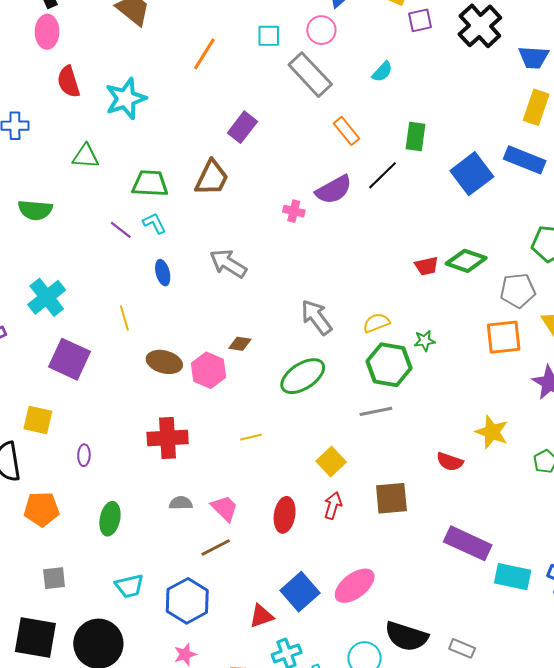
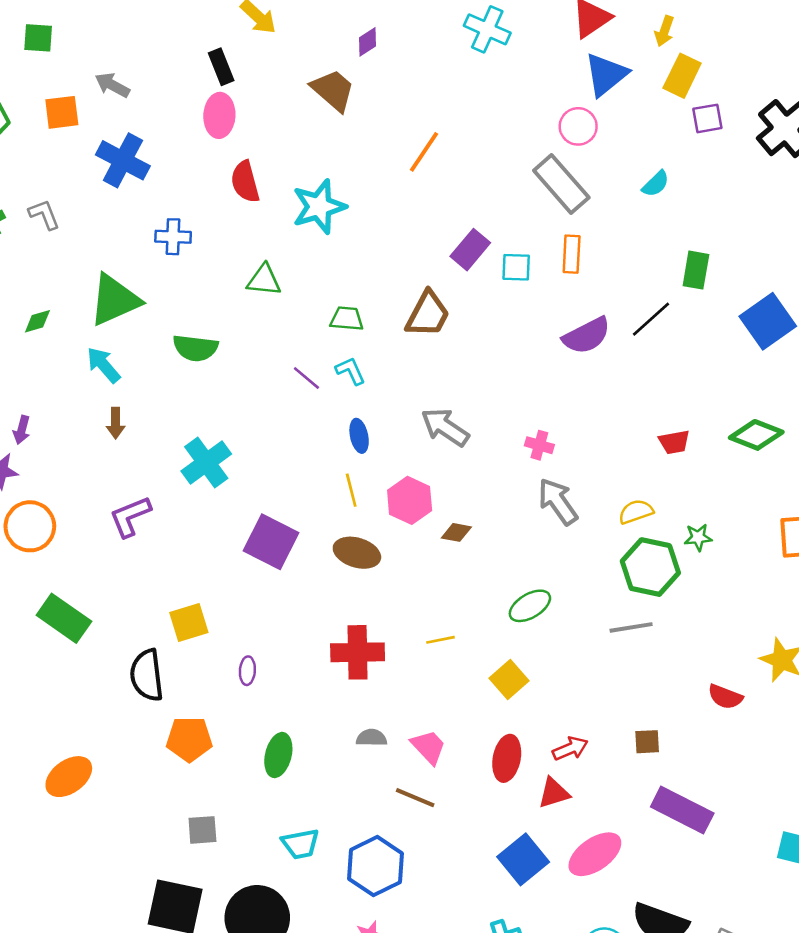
cyan square: (269, 36) -> (516, 267), moved
orange rectangle: (346, 131) -> (572, 254), moved, turned 40
green trapezoid: (150, 183) -> (347, 319), size x0.7
pink cross: (294, 211) -> (539, 445), moved
red trapezoid: (427, 266) -> (674, 442), moved
yellow line: (124, 318) -> (351, 490), moved
purple square: (70, 359) -> (271, 542), moved
pink hexagon: (209, 370) -> (410, 500), moved
green ellipse: (303, 376) -> (530, 606), moved, size x0.7
yellow square: (38, 420) -> (189, 622), turned -32
yellow line: (251, 437) -> (441, 640), moved
yellow square: (331, 462) -> (509, 679), moved
brown square: (391, 498) -> (647, 742), size x0.6
red arrow: (333, 506) -> (570, 749), turned 48
purple rectangle: (468, 543) -> (682, 810), moved
brown line: (216, 547) -> (415, 798), turned 48
red triangle: (261, 616) -> (554, 793), moved

